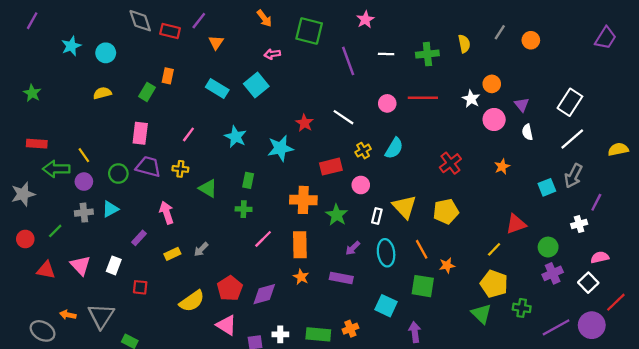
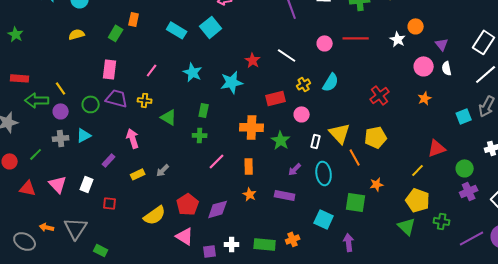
pink circle: (494, 119) -> (424, 66), moved
orange rectangle: (300, 245) -> (249, 166), size x0.7
orange line: (422, 249) -> (355, 157), moved

